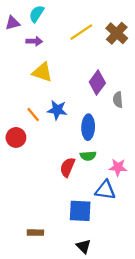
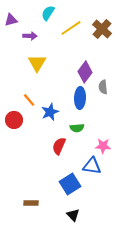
cyan semicircle: (37, 14) -> (48, 13), moved
yellow triangle: (42, 72) -> (37, 63), turned 42
blue star: (57, 110) -> (50, 112), moved, turned -30
blue ellipse: (88, 127) -> (80, 98), moved
green semicircle: (88, 156) -> (77, 128), moved
blue square: (80, 211) -> (70, 184), turned -35

